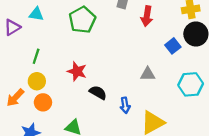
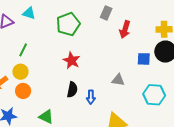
blue square: (173, 46) -> (144, 59), turned 32
red star: (77, 71) -> (71, 60), moved
black semicircle: (98, 93) -> (72, 90), turned 63
blue arrow: (125, 105) -> (91, 97), moved

